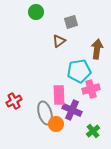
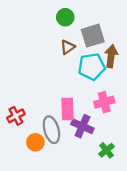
green circle: (36, 12) -> (65, 17), moved
gray square: (71, 22) -> (93, 36), moved, size x1.5
cyan pentagon: (79, 71) -> (92, 67), moved
orange circle: (56, 124) -> (35, 142), moved

